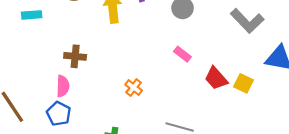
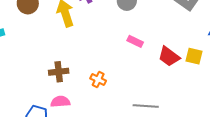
brown cross: (75, 56) -> (59, 72), moved
pink semicircle: (63, 86) -> (60, 102), moved, turned -84

